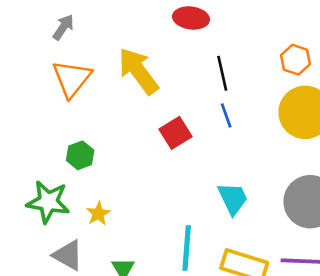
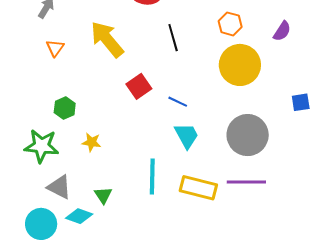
orange triangle: (72, 79) -> (55, 48), size x0.6
blue line: (226, 115) -> (178, 102), moved, turned -42
yellow star: (98, 214) -> (92, 142), moved, turned -30

